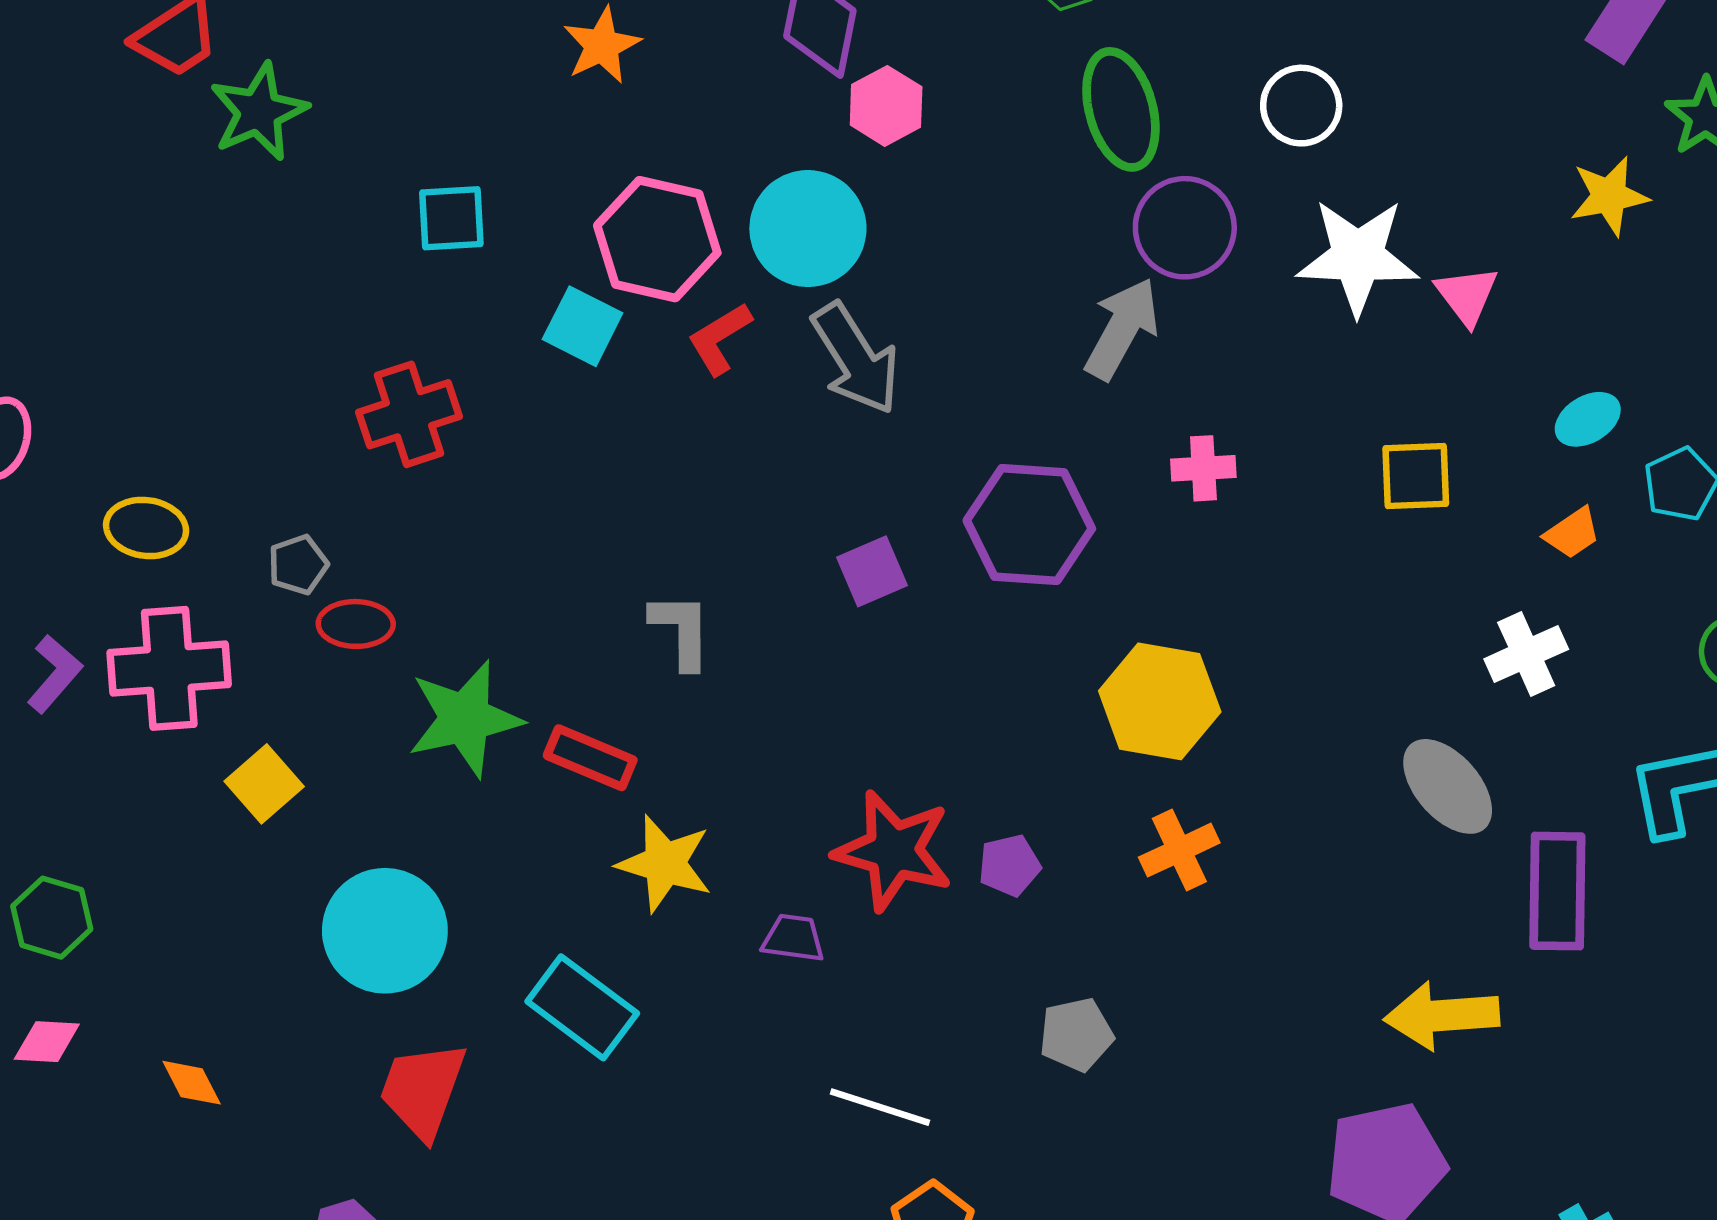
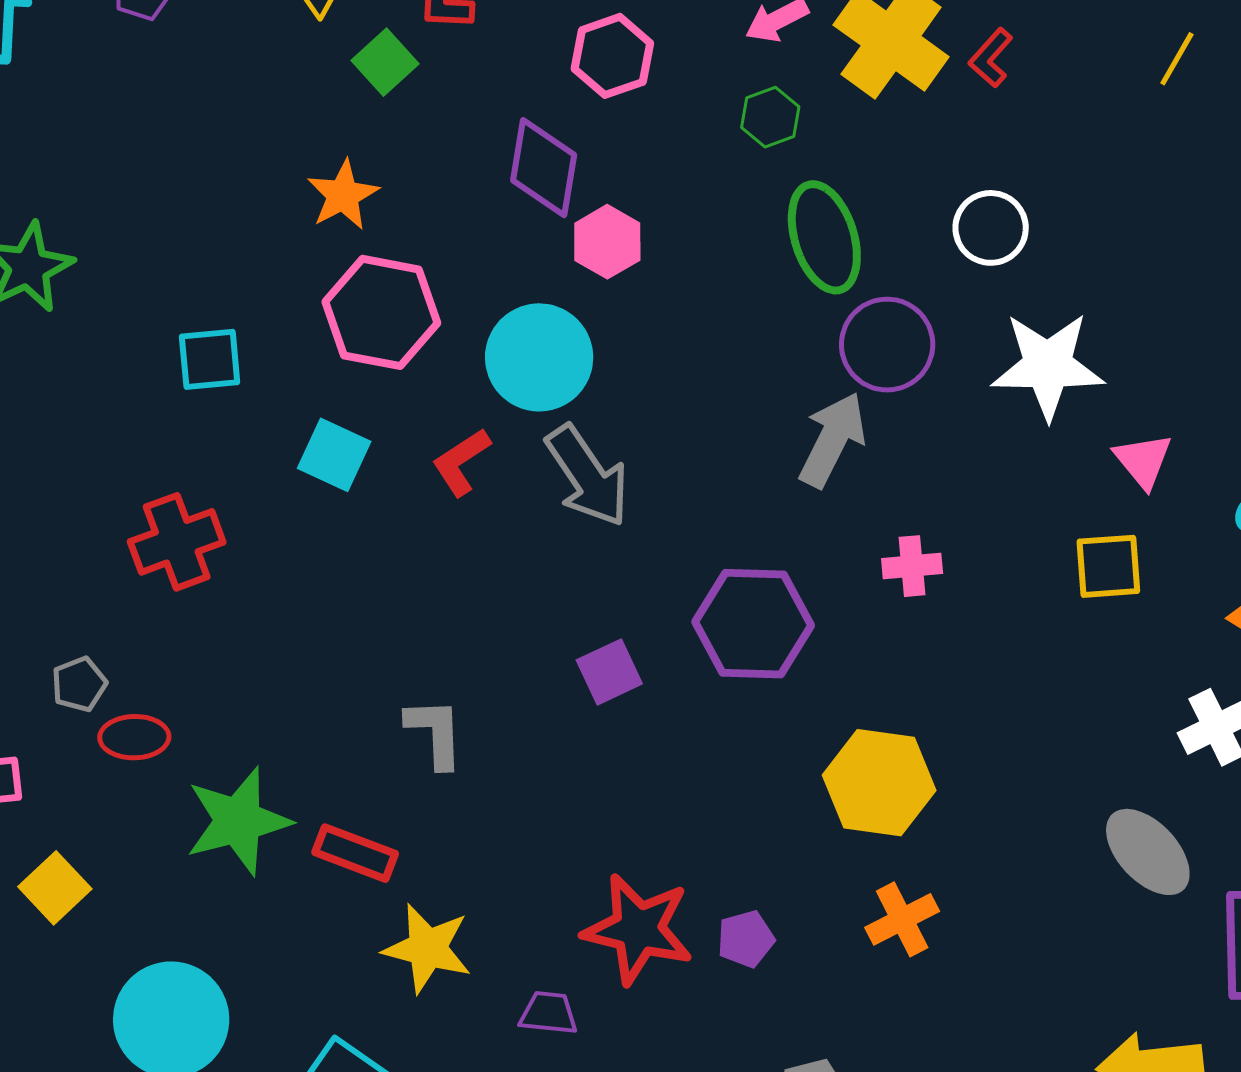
pink hexagon: (657, 239) -> (381, 312), moved
pink triangle: (1467, 295) -> (1143, 461), moved

